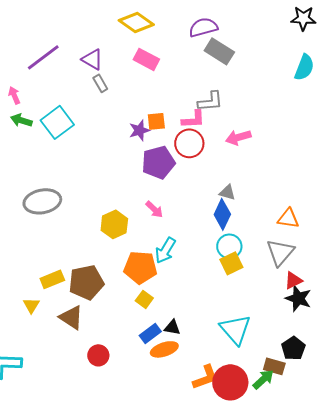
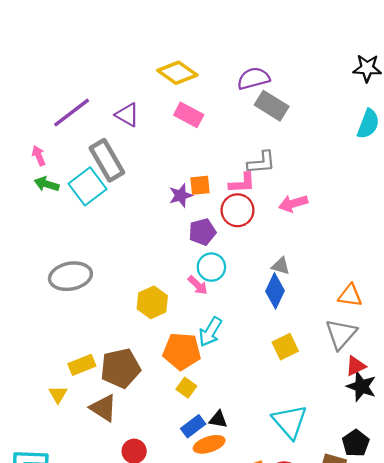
gray rectangle: (100, 83) -> (107, 160), moved, size x2.0
purple pentagon: (158, 162) -> (202, 232), size x0.7
cyan circle: (229, 246) -> (211, 267), moved

